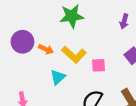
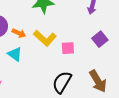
cyan triangle: (58, 77) -> (15, 54), moved, turned -42

